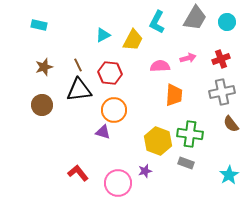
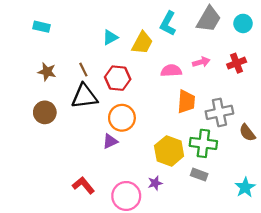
brown star: (44, 67) -> (47, 72), turned 30
gray cross: (222, 92) -> (219, 112), moved
purple triangle: (103, 132) -> (110, 141), turned -42

